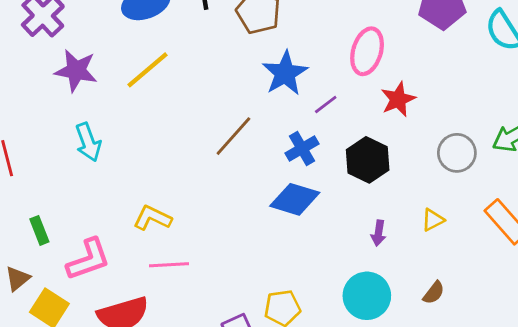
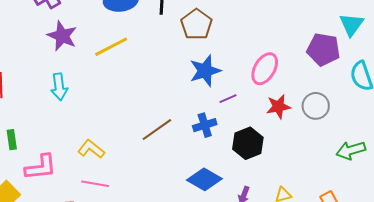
brown line: (233, 136) -> (157, 130), moved
gray circle: (457, 153) -> (316, 106), moved
blue diamond: (295, 199) -> (204, 179), moved

